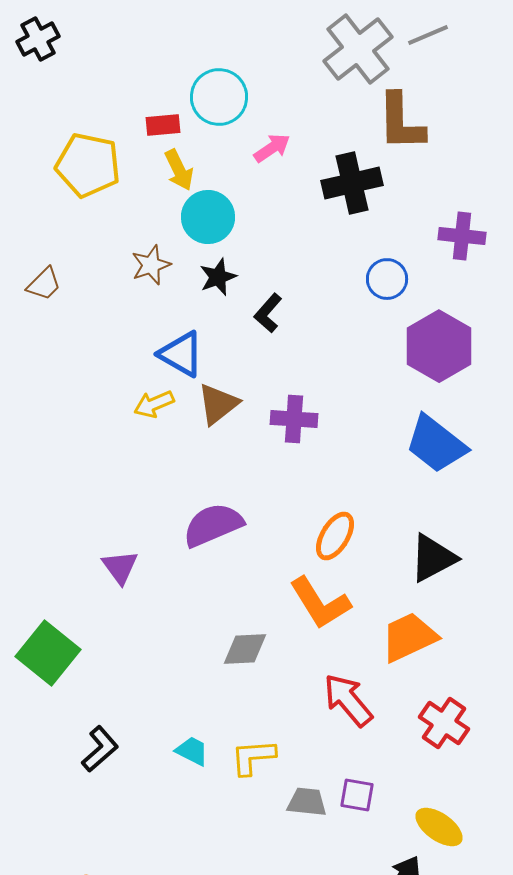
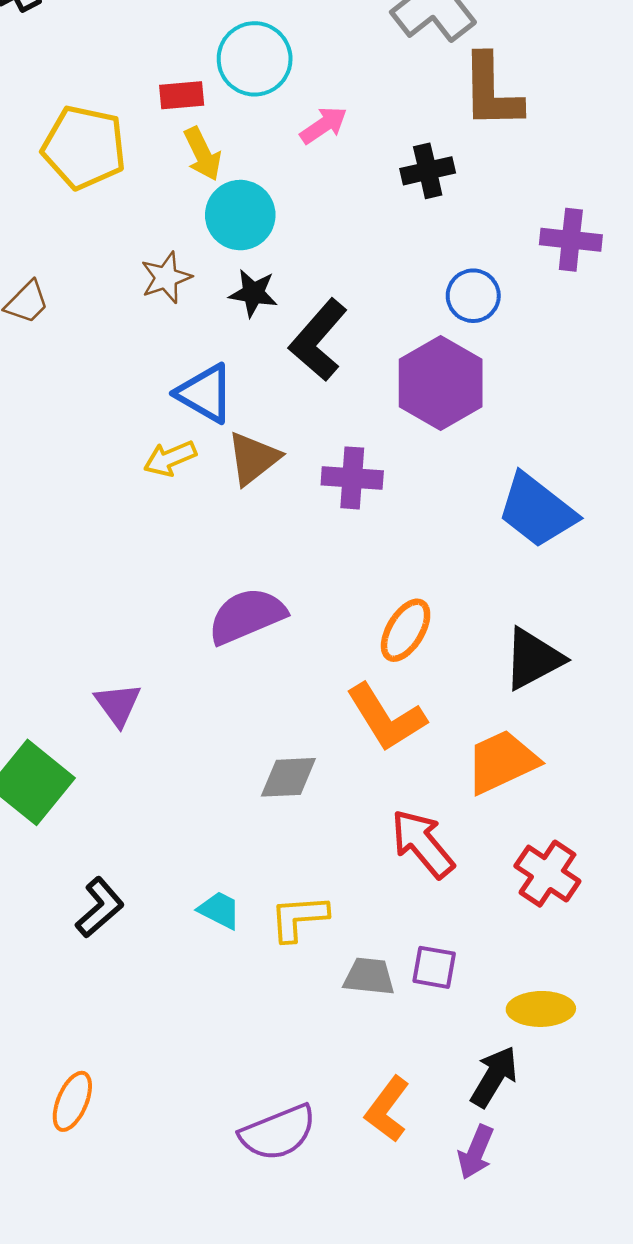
black cross: (352, 183) -> (428, 171), size x0.7
black star: (218, 277) -> (253, 293), turned 30
black L-shape: (268, 313) -> (318, 340), size x1.6
purple hexagon: (439, 346) -> (441, 383), moved
purple triangle: (120, 567) -> (118, 704), moved
yellow ellipse: (439, 827) -> (541, 1009), turned -36

